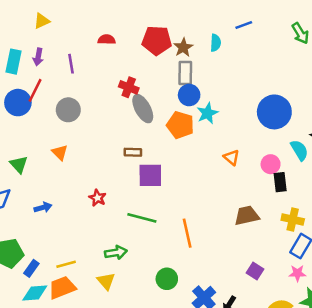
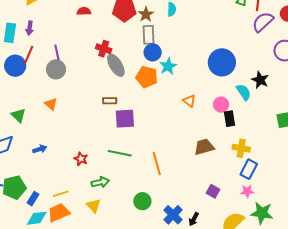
purple line: (71, 64) -> (57, 52), moved
red star: (97, 198) -> (81, 159), moved

